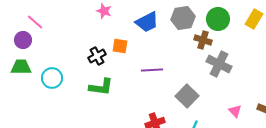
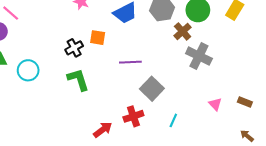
brown cross: (203, 40) -> (183, 31), turned 30
green L-shape: (101, 87) -> (78, 80), turned -115
gray square: (187, 96) -> (152, 89), moved

